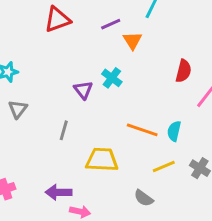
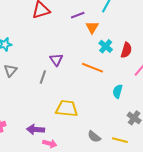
cyan cross: (112, 78) -> (106, 46), moved
gray line: (64, 130) -> (43, 77), moved
orange line: (142, 130) -> (93, 68), moved
yellow line: (164, 166) -> (120, 140), moved, turned 35

